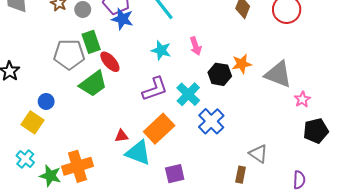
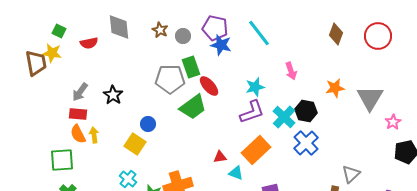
cyan star: (161, 50) -> (255, 87), moved, turned -30
black hexagon: (220, 74) -> (306, 111), moved
gray triangle: (278, 74) -> (370, 98), turned 40
cyan triangle: (138, 153) -> (236, 173), size x0.6
gray triangle: (258, 154) -> (351, 174), turned 42

